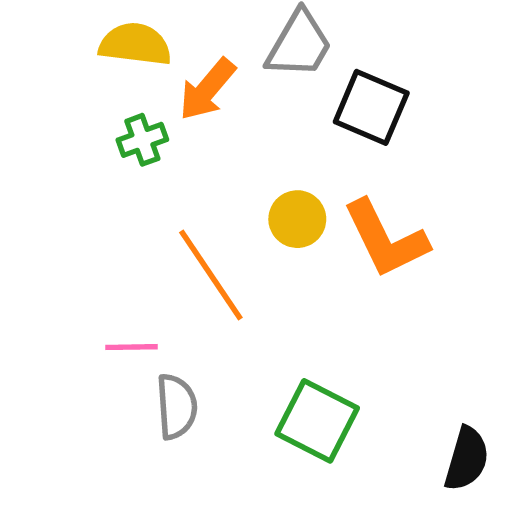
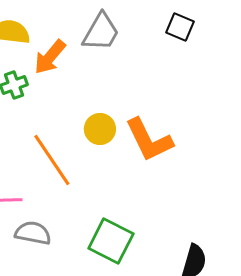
black square: (371, 107) -> (180, 27), moved, size x0.7
gray semicircle: (177, 406) -> (33, 233), turned -75

